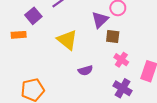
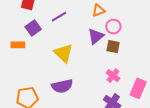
brown square: (113, 36) -> (113, 47), moved
purple semicircle: (85, 70) -> (62, 86), moved, size x1.5

